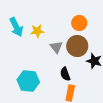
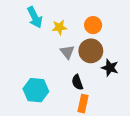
cyan arrow: (16, 27) -> (35, 17), moved
yellow star: (37, 31) -> (59, 27), moved

